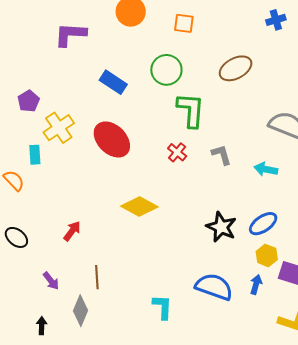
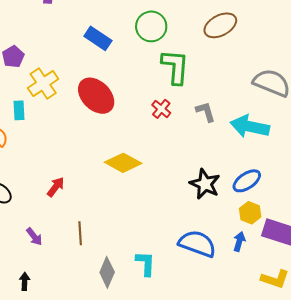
cyan arrow: (266, 169) -> (250, 126), size x1.6
gray diamond: (81, 311) -> (107, 272), moved

